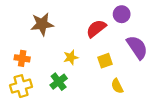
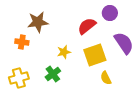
orange cross: (22, 58) -> (22, 42), moved
yellow square: (105, 61) -> (95, 55), size x1.6

